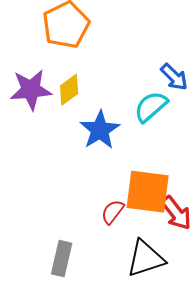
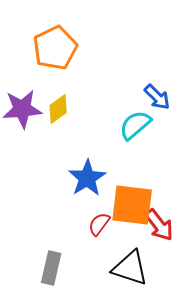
blue star: (100, 130) -> (87, 178), moved
black triangle: (146, 259) -> (130, 268), turned 36

